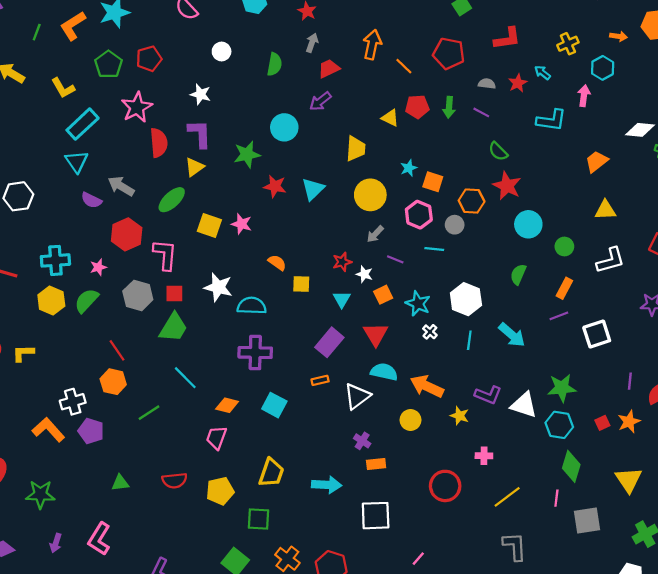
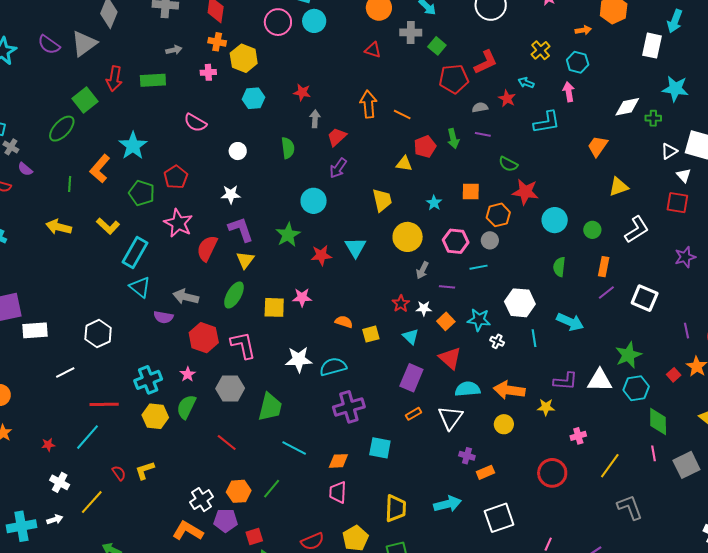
red pentagon: (449, 53) -> (454, 79), moved
red semicircle: (159, 143) -> (207, 248), turned -132
orange square: (433, 182) -> (471, 192), moved
red square: (174, 294) -> (254, 537), moved
white square: (597, 334) -> (645, 298), turned -32
orange hexagon: (113, 382) -> (239, 491), moved

